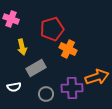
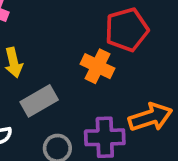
red pentagon: (52, 29) -> (127, 30), moved

